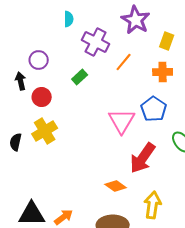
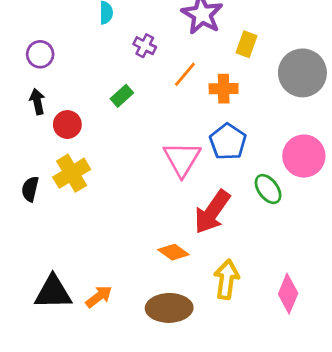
purple cross: (96, 42) -> (145, 46), size x0.6
purple circle: (39, 60) -> (40, 54), moved
orange cross: (163, 72) -> (224, 89), moved

